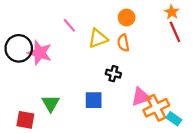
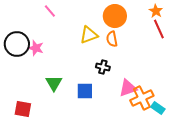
orange circle: (127, 18) -> (115, 16), size x1.5
pink line: (69, 25) -> (50, 11), moved
pink star: (40, 53) -> (36, 48), size x0.7
green triangle: (51, 103) -> (54, 83), moved

